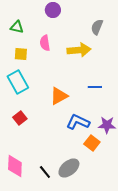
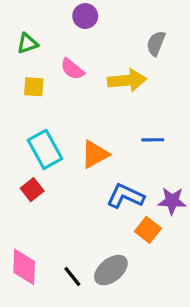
green triangle: (17, 27) -> (27, 43), turned -32
pink semicircle: (45, 43) -> (72, 69), turned -42
cyan rectangle: (18, 82) -> (45, 149), moved

